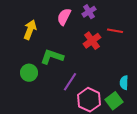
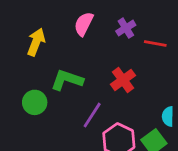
purple cross: (89, 12) -> (126, 28), moved
red cross: (92, 41) -> (123, 80), moved

